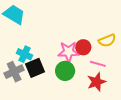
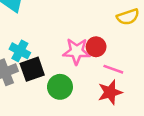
yellow semicircle: (107, 40) -> (128, 17), moved
green circle: (65, 71) -> (60, 87), moved

